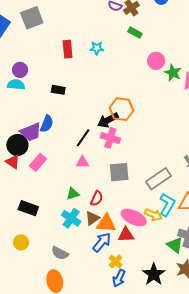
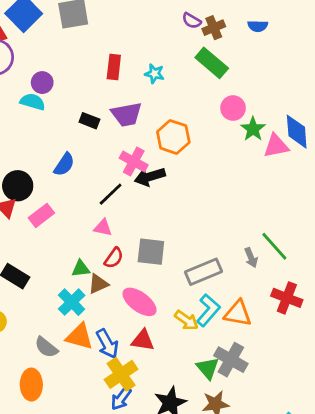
green rectangle: (135, 33) -> (212, 63), size x1.6
orange hexagon: (121, 109) -> (173, 137), moved
purple trapezoid: (31, 132) -> (127, 114), moved
pink cross: (110, 138) -> (134, 162), moved
red semicircle: (97, 198) -> (114, 258), moved
brown triangle: (92, 218) -> (98, 284), moved
pink ellipse: (134, 218) -> (139, 302), moved
orange triangle: (106, 223) -> (79, 337), moved
blue arrow: (102, 242) -> (107, 344), turned 100
yellow cross: (116, 261) -> (121, 374), size x1.6

